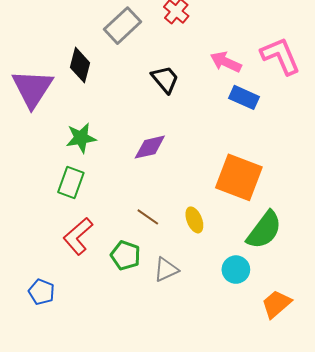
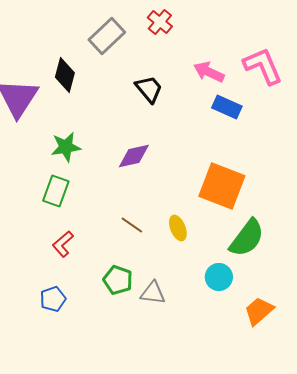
red L-shape: (78, 236) -> (63, 244), size x0.7
green pentagon: (126, 255) -> (118, 280), moved
gray triangle: (166, 270) -> (153, 293), moved, turned 32
blue pentagon: (42, 292) -> (53, 299), moved, turned 30

